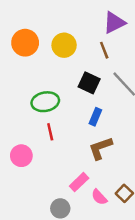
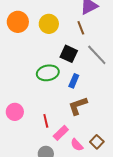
green ellipse: (45, 102) -> (48, 73), moved
red line: (50, 132) -> (46, 121), moved

